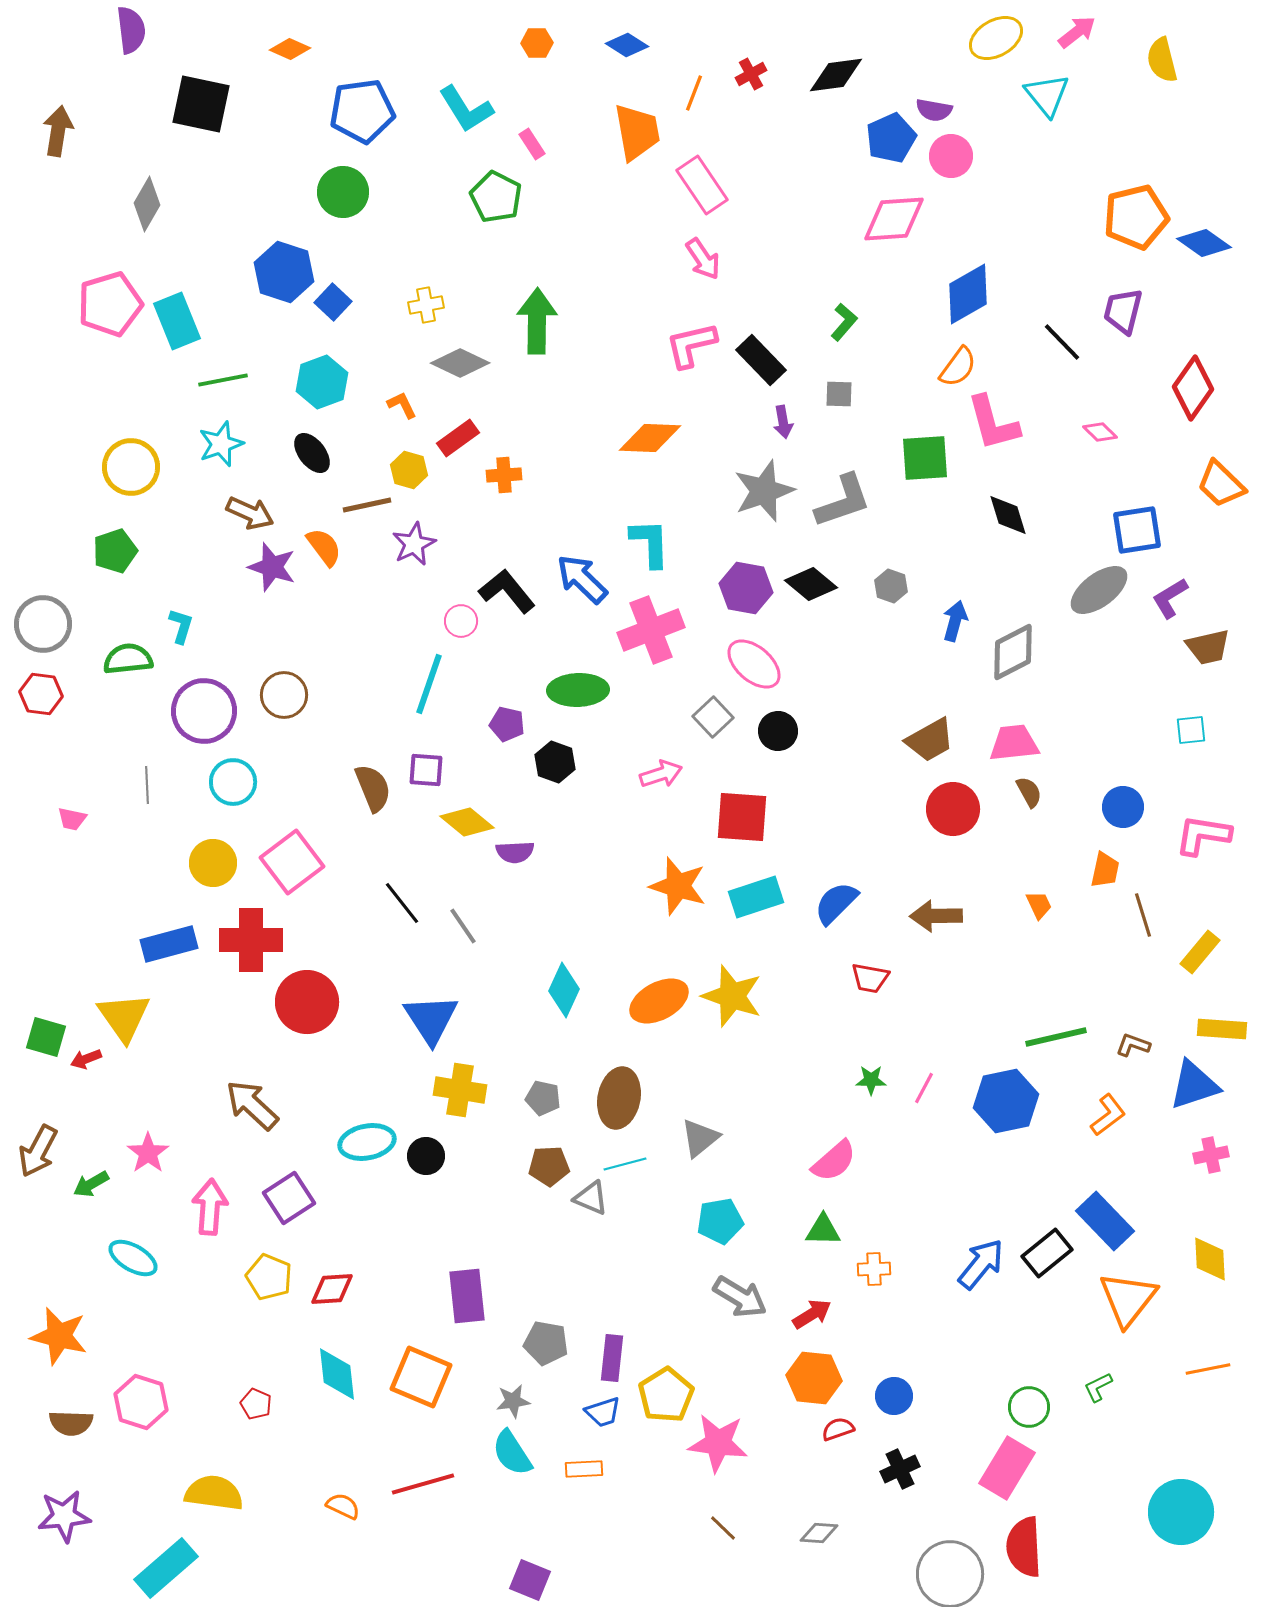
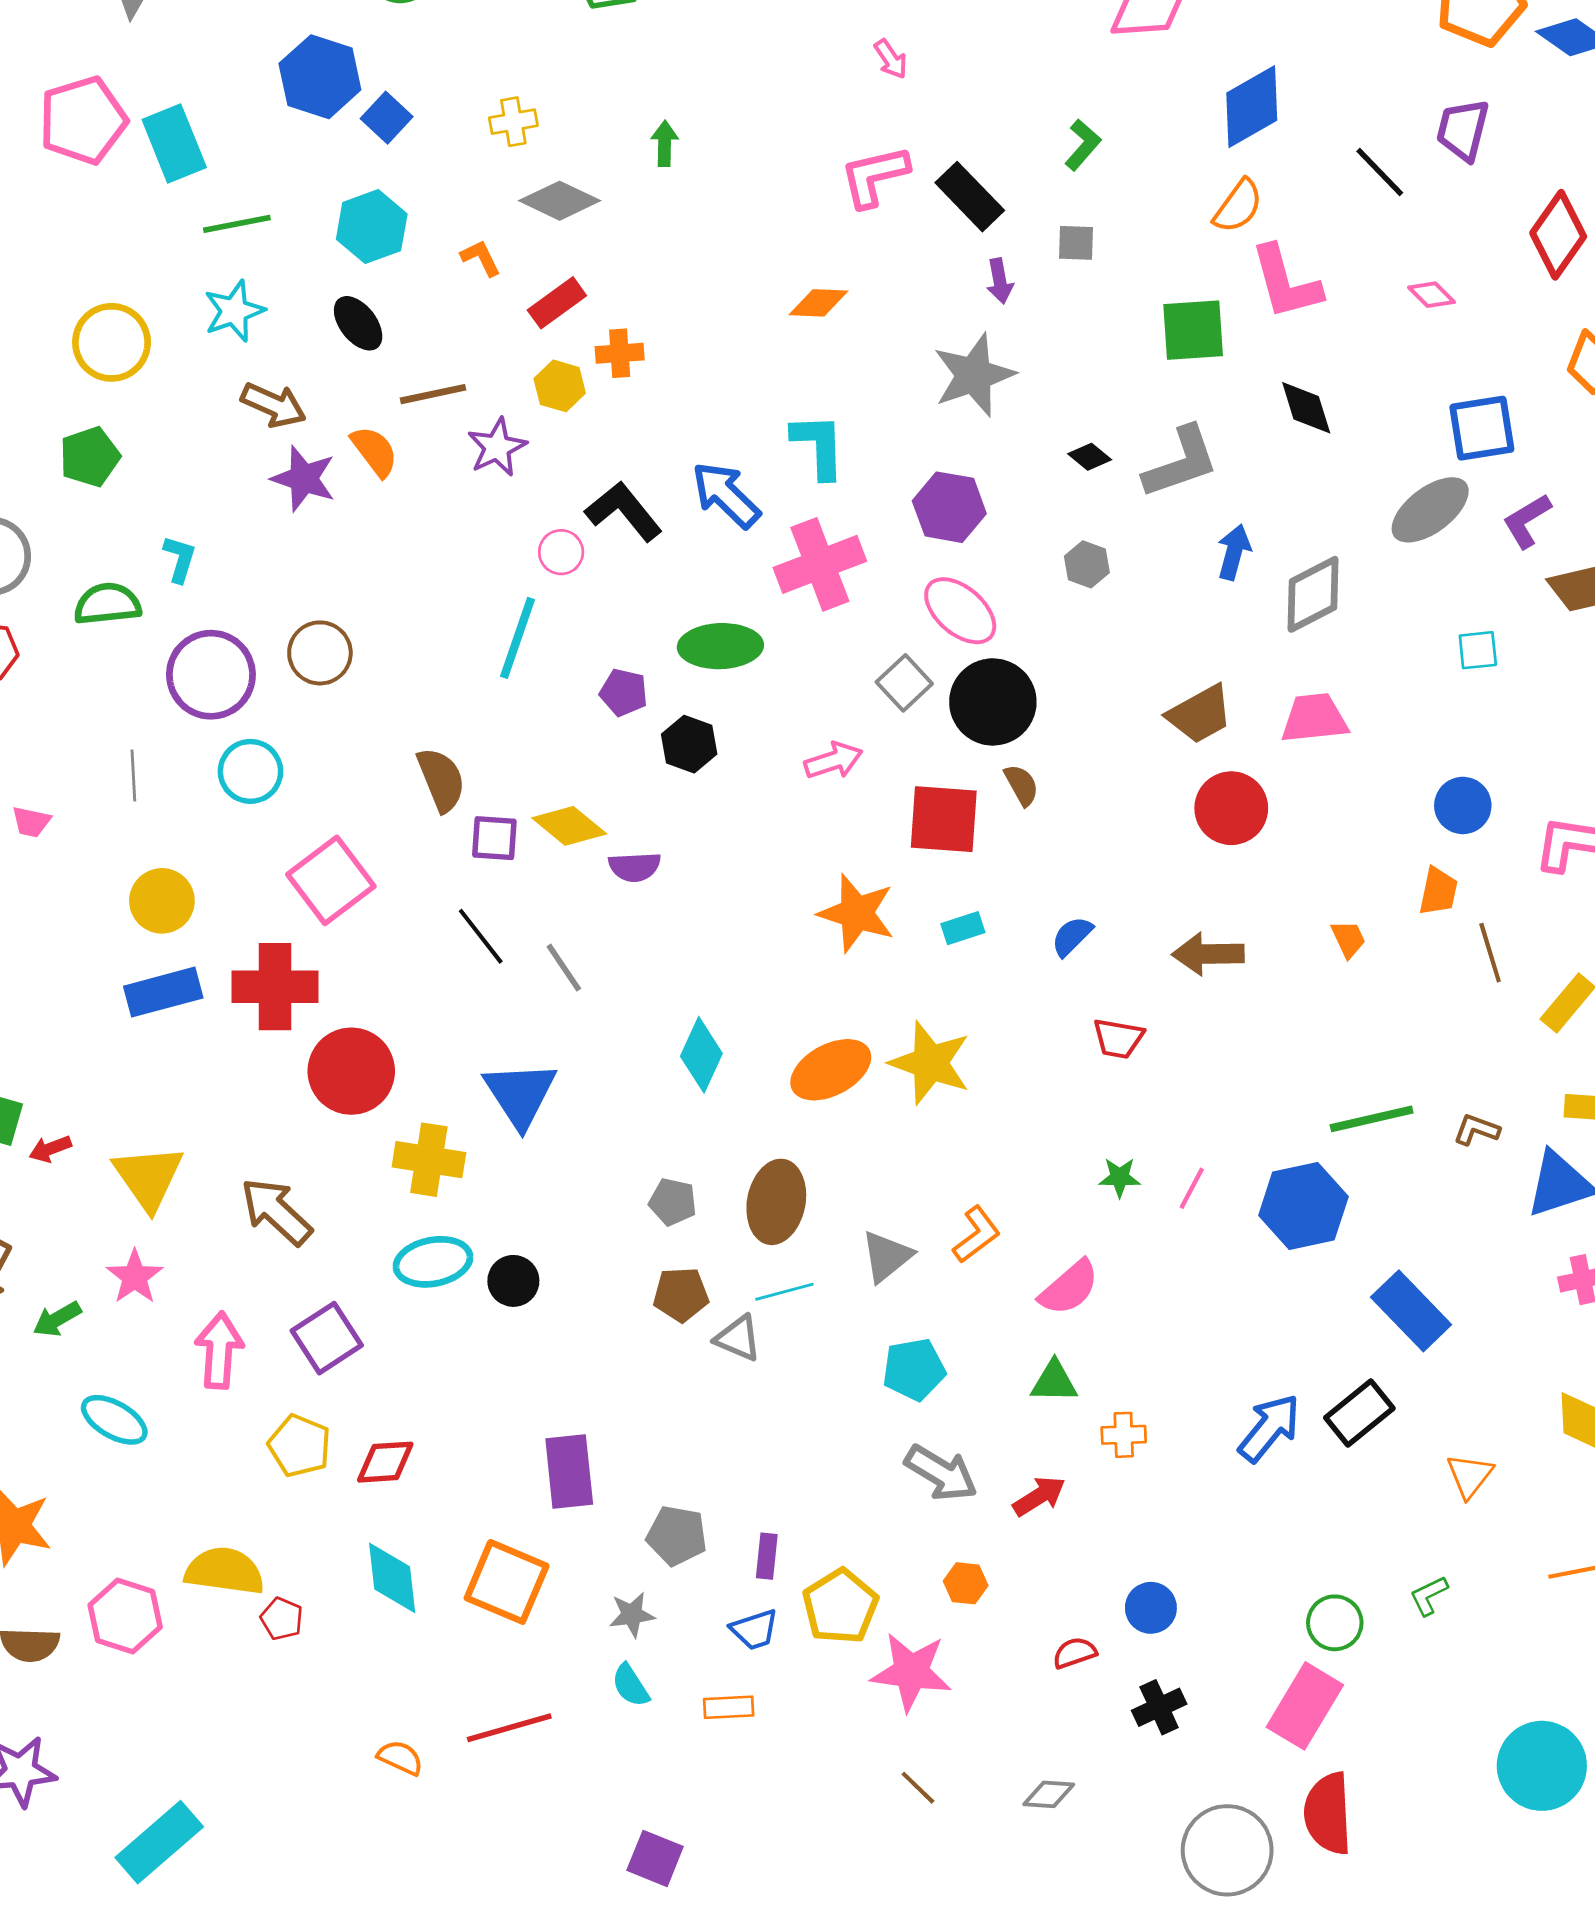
pink arrow: (703, 259) -> (891, 59), size x0.7
green arrow: (537, 321) -> (665, 143), size x0.5
orange diamond: (650, 438) -> (819, 303), size x0.7
yellow hexagon: (409, 470) -> (560, 386), moved
gray L-shape: (843, 501) -> (1181, 462), moved
black diamond: (811, 584) -> (1090, 457), moved, size x0.6
gray hexagon: (891, 586) -> (1087, 564), moved
cyan square: (1191, 730) -> (1478, 650), moved
black circle: (778, 731) -> (993, 702), size x1.6
purple square: (426, 770) -> (494, 838), moved
brown semicircle: (1029, 792) -> (1021, 785), moved
yellow circle: (213, 863) -> (162, 901), moved
cyan rectangle: (756, 897) -> (963, 928), size x0.6
blue semicircle: (836, 903) -> (1072, 936), size x0.7
yellow triangle: (124, 1017) -> (148, 1177), moved
yellow cross: (460, 1090) -> (429, 1160), moved
orange L-shape: (1108, 1115) -> (977, 1235), moved
blue rectangle: (1105, 1221) -> (1411, 1311), moved
orange triangle: (1128, 1299) -> (1470, 1476), size x0.6
purple rectangle: (612, 1358) -> (767, 1556), size x0.7
orange hexagon: (814, 1378) -> (966, 1583), moved, size x0.6
cyan semicircle: (512, 1453) -> (631, 1685), size x0.7
yellow semicircle: (214, 1493) -> (225, 1571), moved

